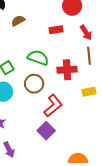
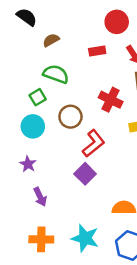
green semicircle: (38, 58) -> (56, 74), moved
red cross: (67, 70) -> (111, 100), turned 30

